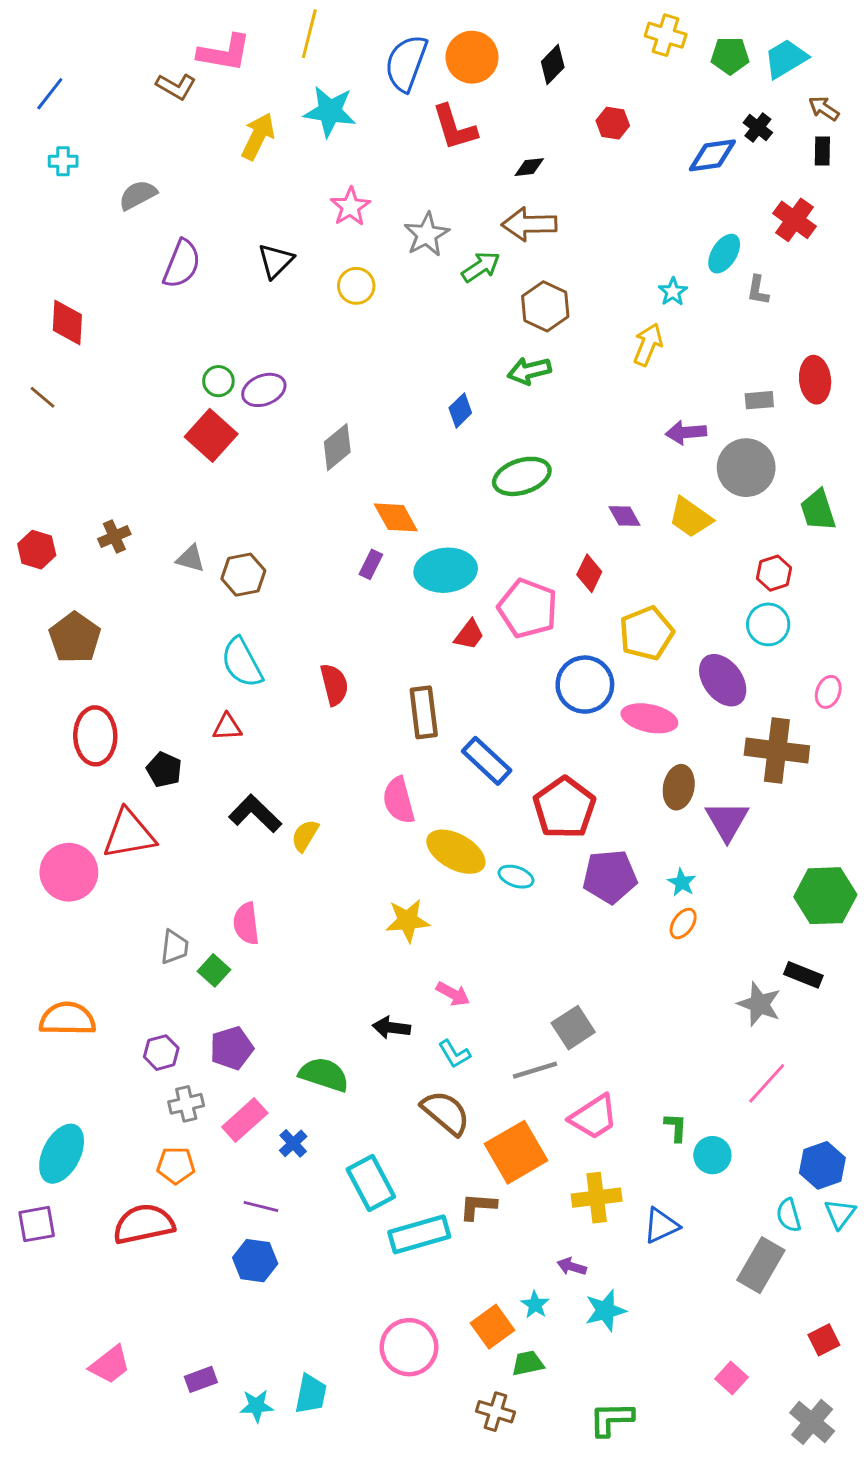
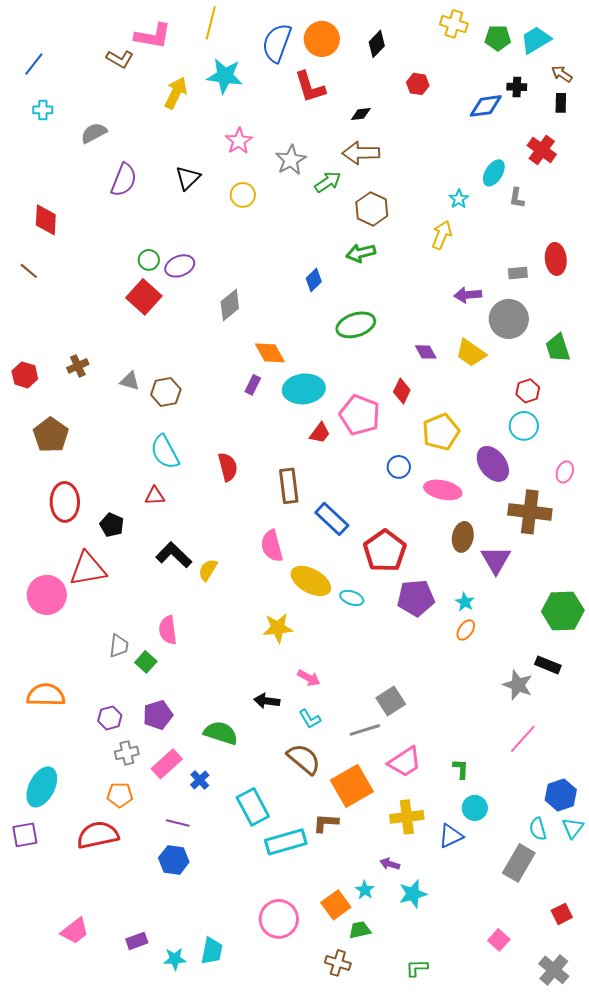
black cross: (758, 128) -> (517, 87), turned -36
blue circle: (585, 685) -> (399, 467), size x0.6
cyan circle: (712, 1155) -> (475, 808), moved
green L-shape: (611, 1419) -> (417, 968), size x0.7

